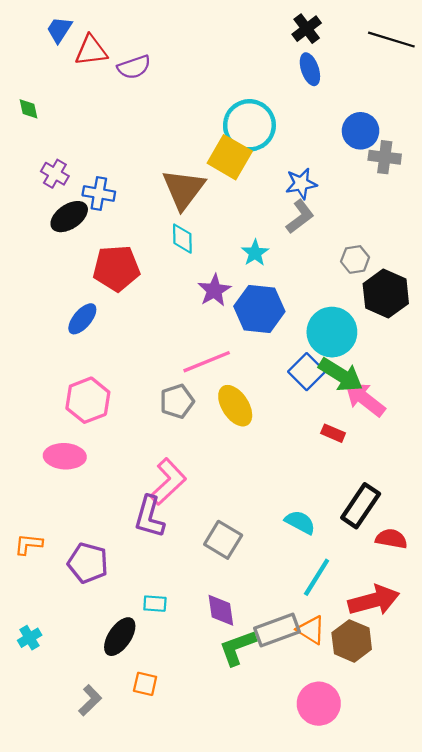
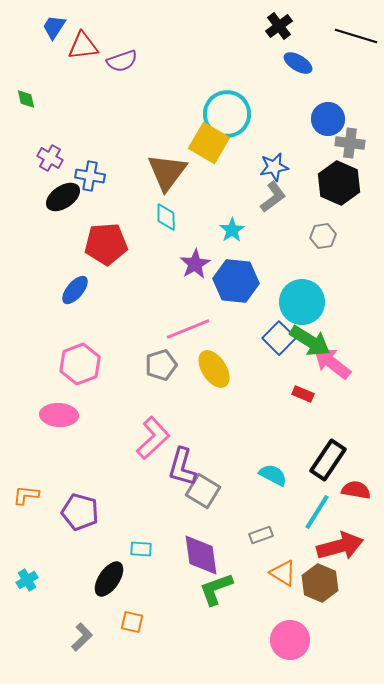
blue ellipse: (310, 69) -> (298, 63), moved, turned -40
black hexagon: (386, 294) -> (339, 183), moved
purple L-shape: (149, 517) -> (182, 467), moved
cyan line: (317, 577) -> (317, 512), moved
purple diamond: (221, 610) -> (201, 555), size x1.4
gray rectangle: (277, 630) -> (261, 535), moved, size x0.6

